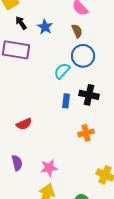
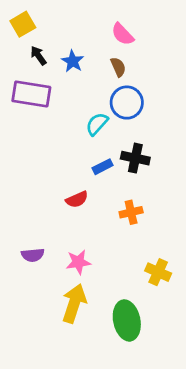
blue rectangle: (66, 101) -> (103, 167), turned 56
red semicircle: (24, 124) -> (77, 199), moved
purple semicircle: (17, 163) -> (33, 255), turned 98

